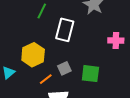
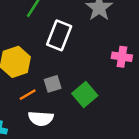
green square: (90, 74) -> (85, 95), turned 36

